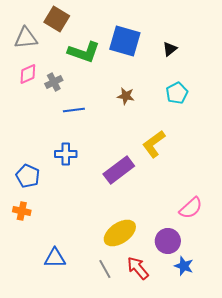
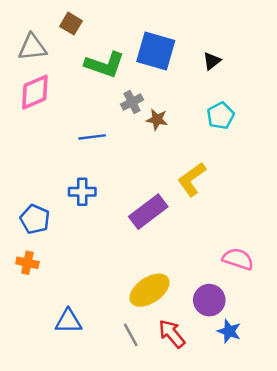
brown square: (57, 19) -> (71, 24), size x0.7
pink diamond: (28, 74) -> (35, 92), size x1.4
gray cross: (54, 82) -> (132, 102), moved
pink semicircle: (191, 208) -> (238, 259), turned -120

